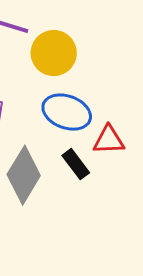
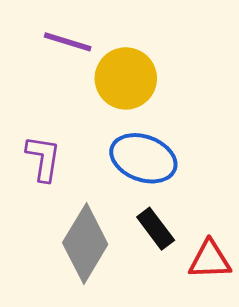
red triangle: (109, 140) -> (210, 260), moved

